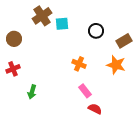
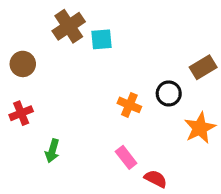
black circle: (96, 31) -> (169, 93), moved
orange star: (116, 65) -> (200, 128), moved, turned 30
pink rectangle: (85, 91) -> (126, 157), moved

